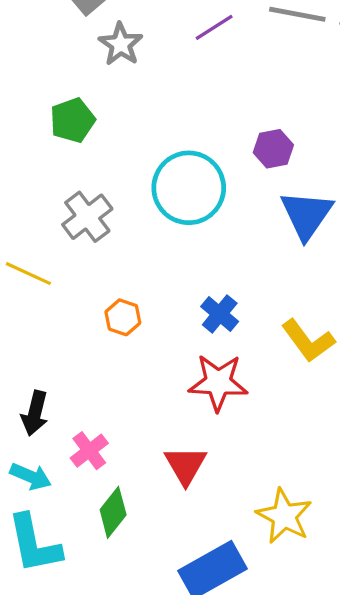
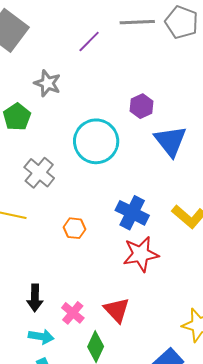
gray star: (121, 44) -> (47, 83), moved
blue cross: (220, 314) -> (132, 213), size x1.4
red triangle: (186, 465) -> (117, 310), moved

